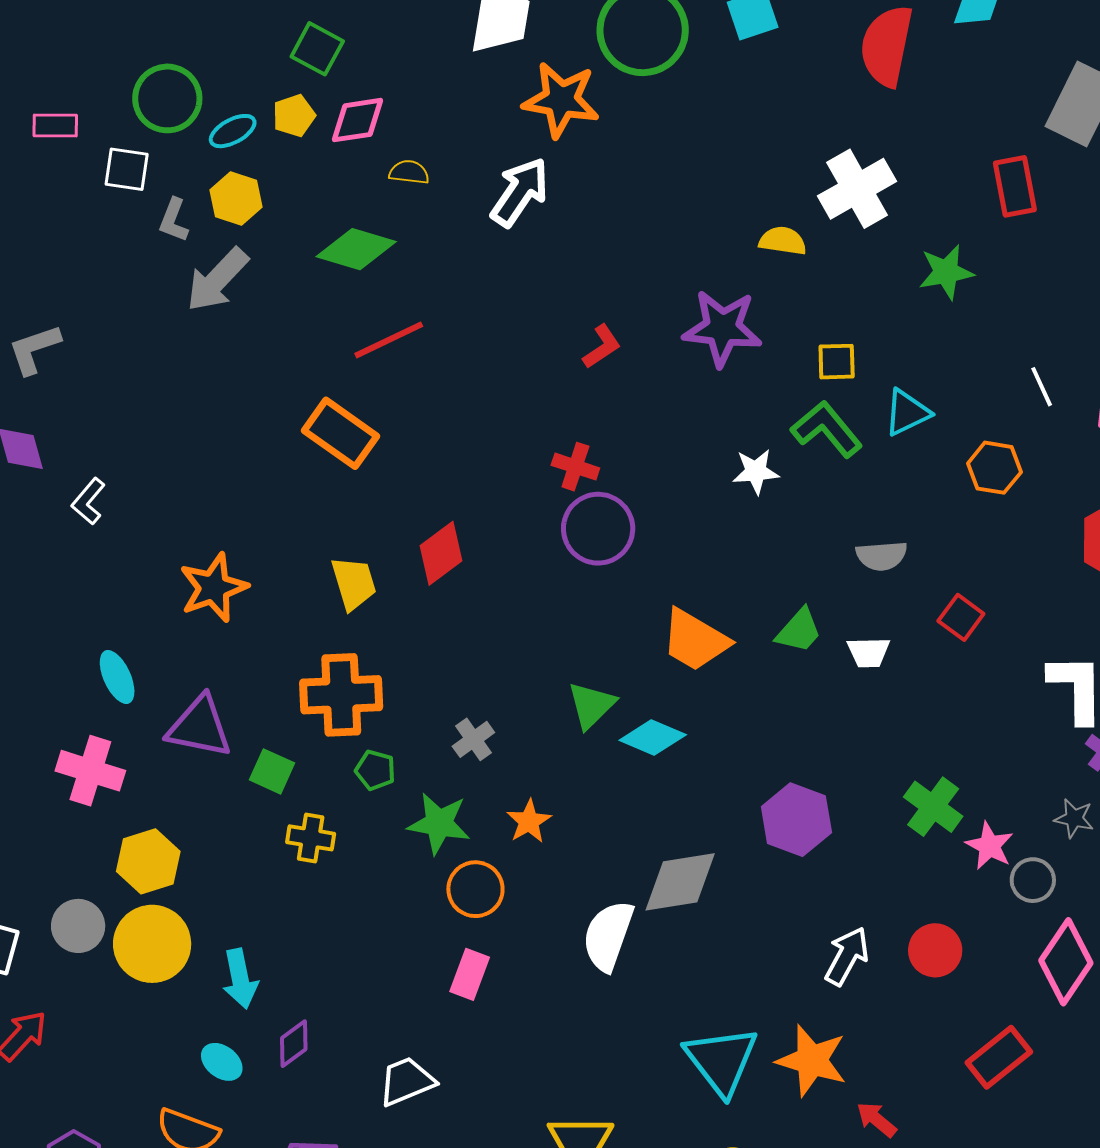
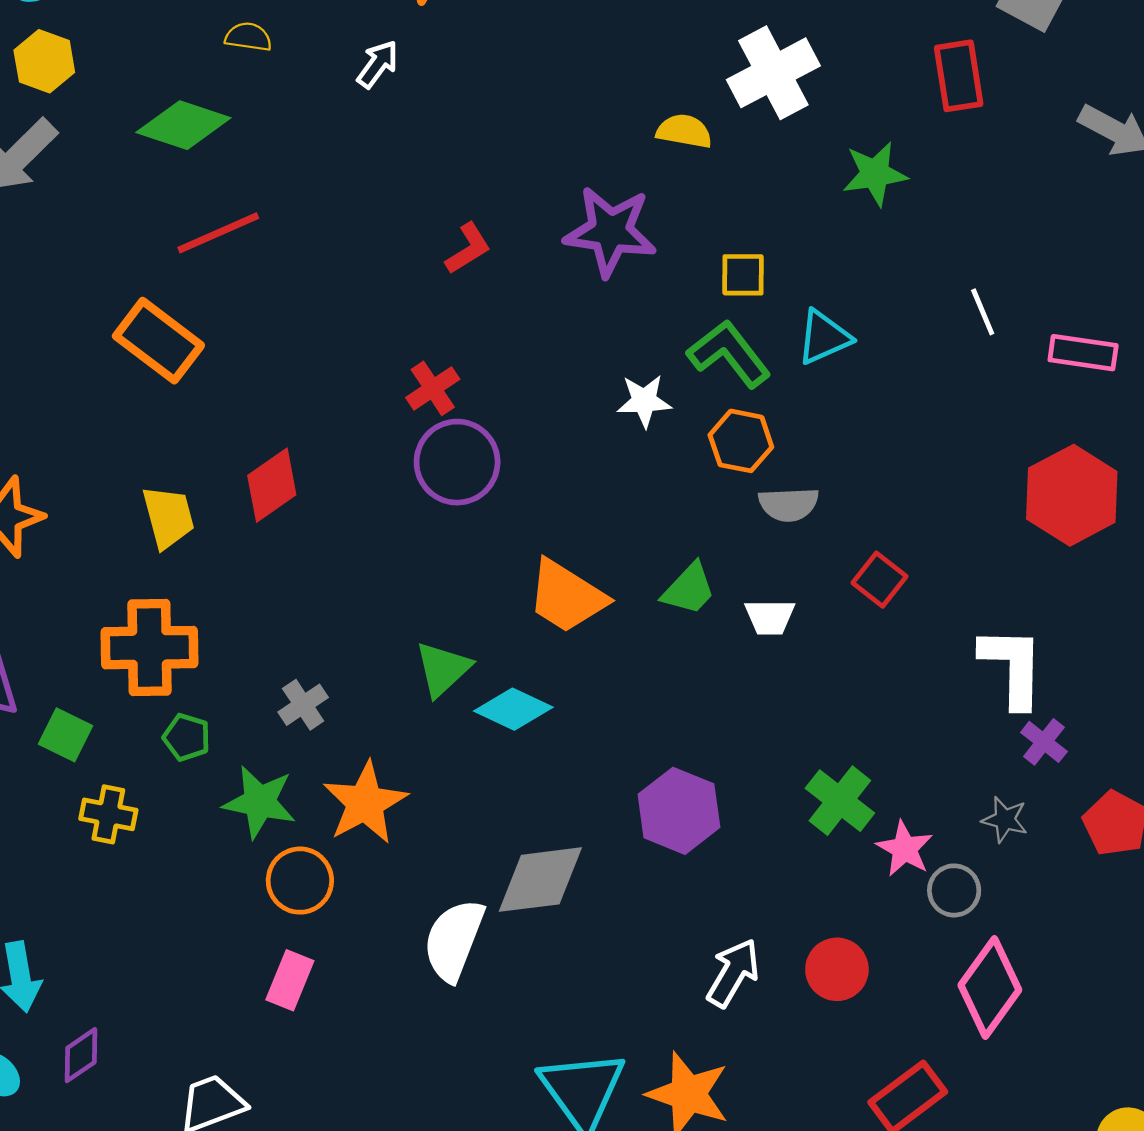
white arrow: (520, 192) -> (378, 64), size x0.6
red cross: (575, 467) -> (433, 388), turned 36
orange hexagon: (994, 468) -> (741, 441), moved
orange star: (529, 821) -> (365, 803), size x1.6

